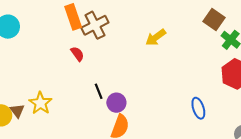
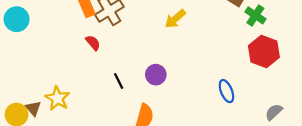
purple circle: (116, 103) -> (156, 75), moved

